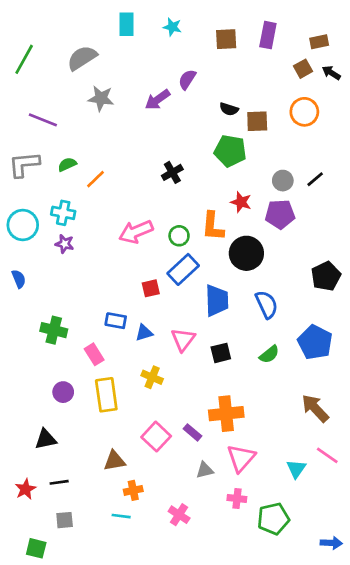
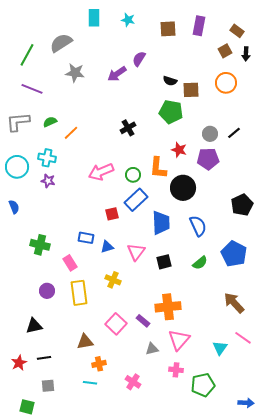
brown rectangle: (319, 42) -> (237, 31), turned 48
green line: (24, 59) -> (27, 55), moved
black arrow: (331, 73) -> (246, 54), turned -120

